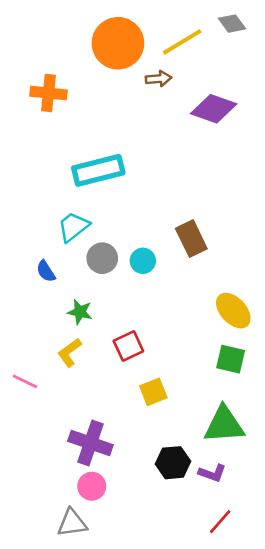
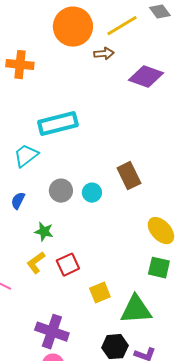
cyan trapezoid: (73, 227) -> (26, 156), moved
blue semicircle: (46, 271) -> (18, 201), turned 60
red square: (128, 346) -> (68, 265), moved
green triangle: (224, 425) -> (136, 310), moved

